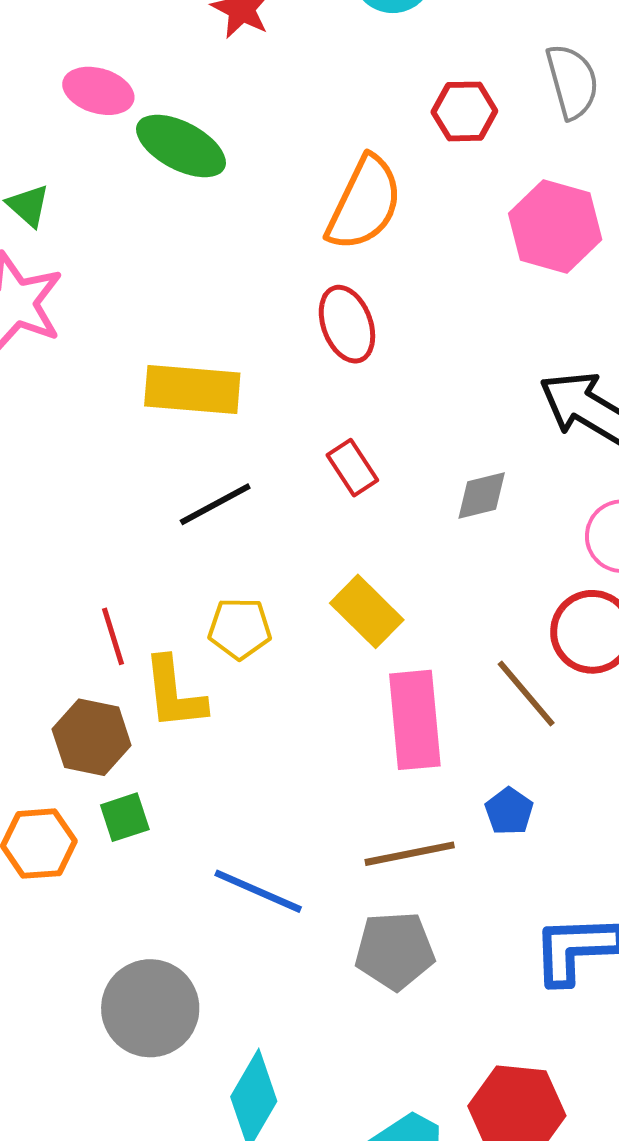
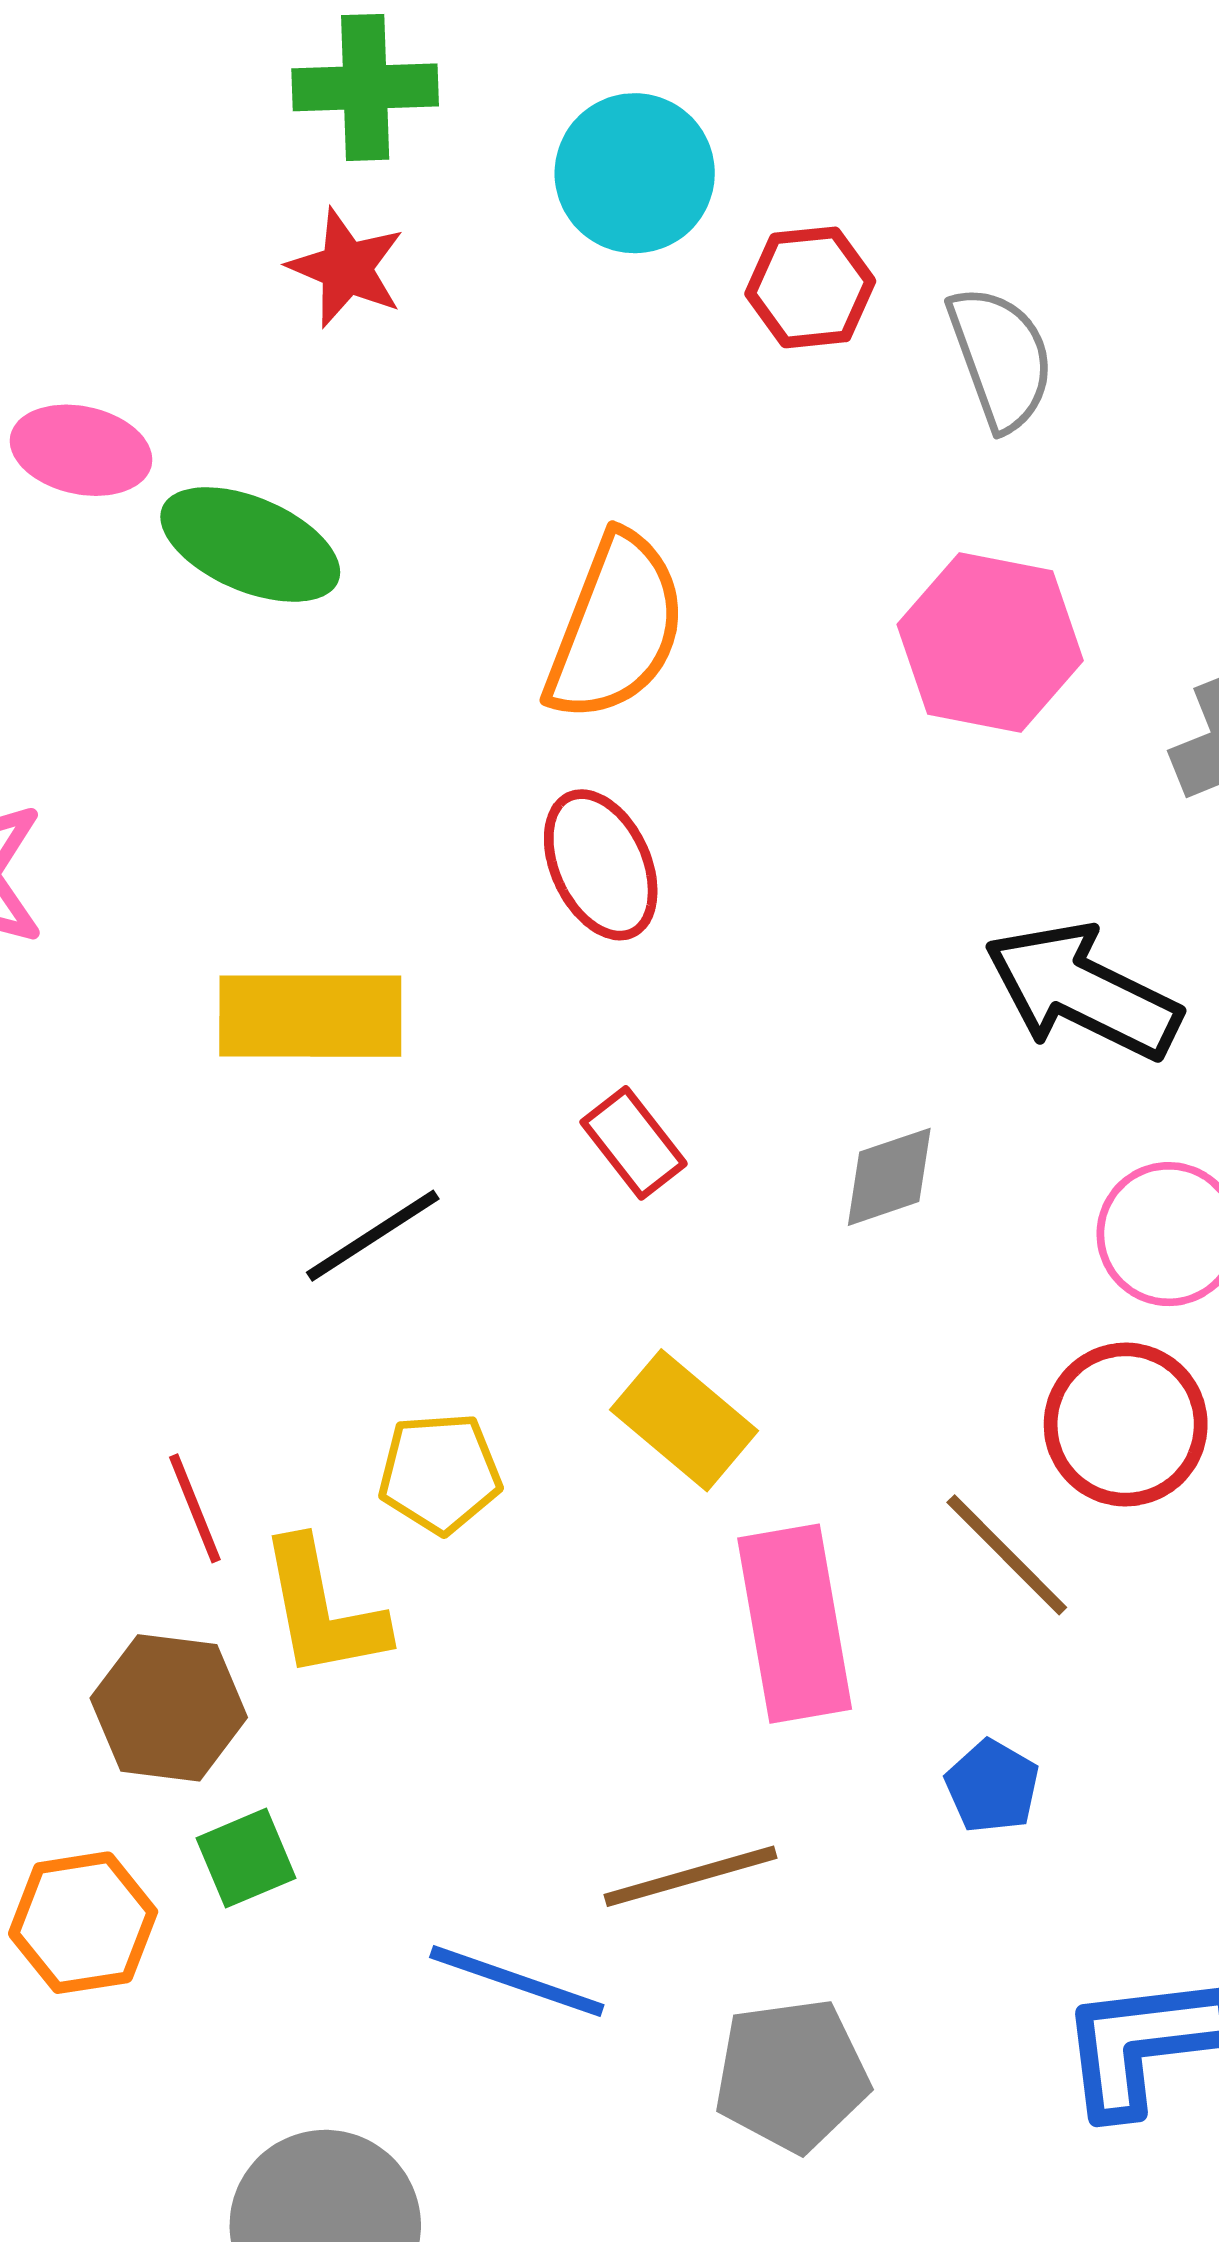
red hexagon: (464, 111) -> (810, 287), moved
brown line: (410, 854) -> (691, 1876), moved

